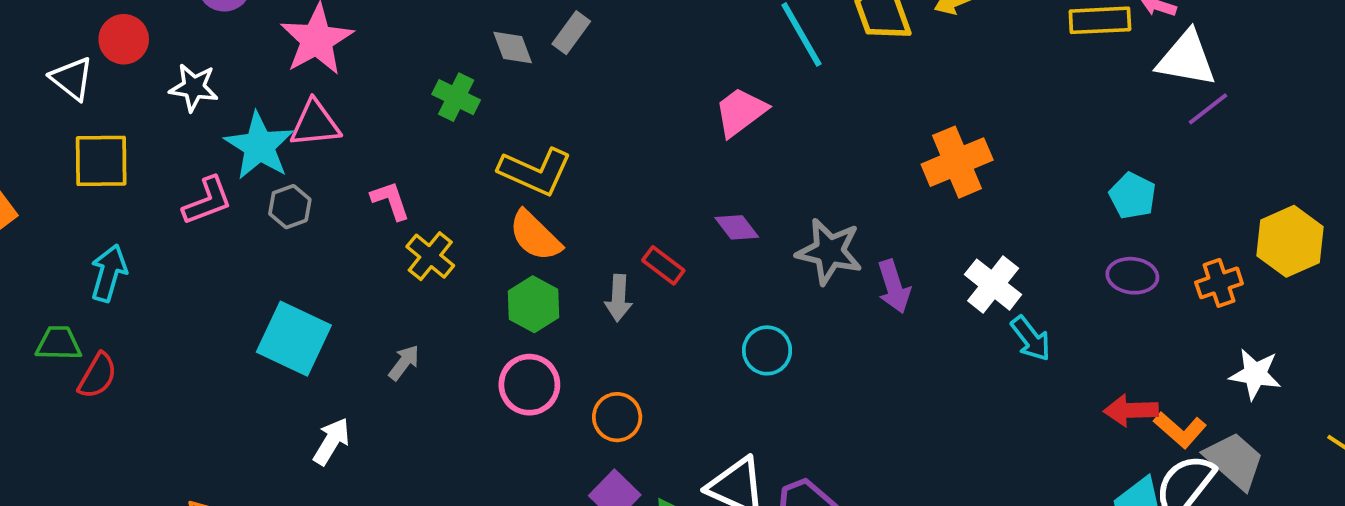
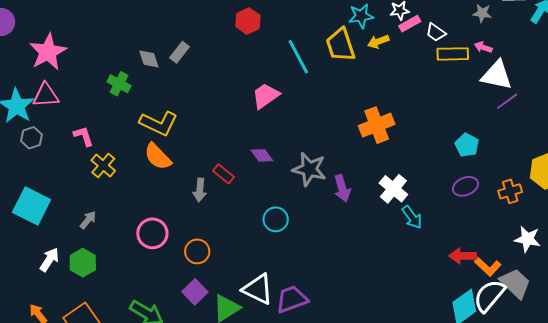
purple ellipse: (1132, 276) -> (465, 186), turned -30
green hexagon: (533, 304) -> (83, 263), moved

